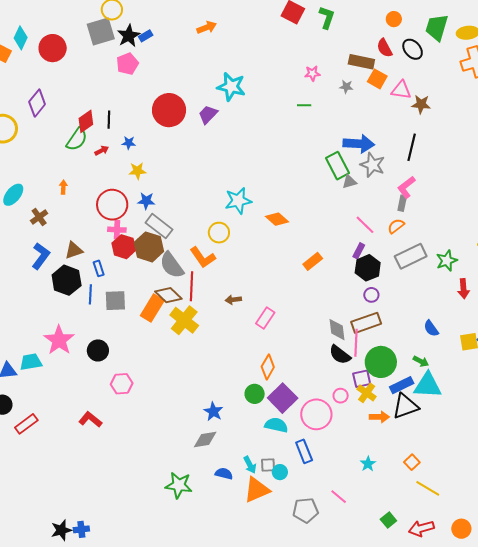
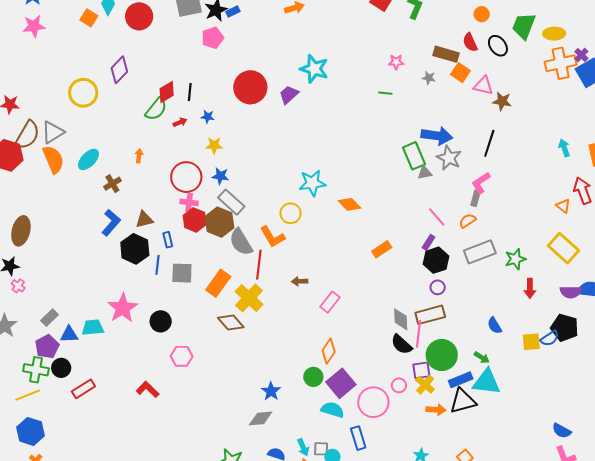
brown diamond: (168, 295) -> (231, 322), moved

